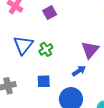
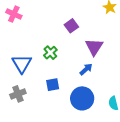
purple square: (50, 13) -> (71, 26), moved
blue triangle: (23, 45) -> (22, 64), moved

